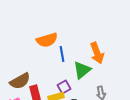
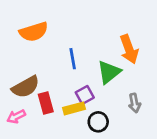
orange semicircle: (47, 40) -> (34, 32), moved
blue line: (62, 54) -> (73, 59), moved

